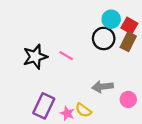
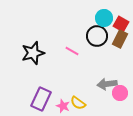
pink line: (66, 56) -> (72, 51), moved
gray arrow: (103, 87) -> (107, 84), moved

